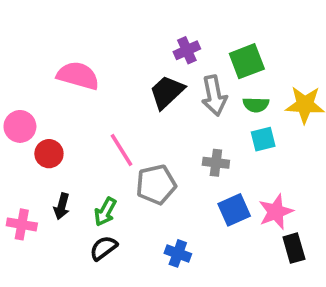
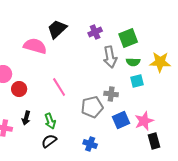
black trapezoid: (167, 92) -> (57, 29), moved
gray pentagon: (156, 185) -> (92, 107), moved
green arrow: (105, 212) -> (50, 121), turned -49

